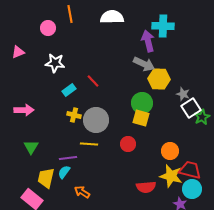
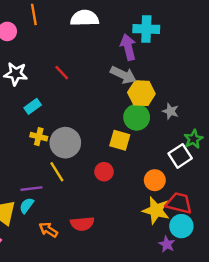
red line: (93, 81) -> (62, 73), moved
green circle: (142, 103) -> (137, 117), moved
white square: (191, 108) -> (180, 156), moved
yellow line: (89, 144) -> (57, 172), turned 54
red semicircle: (146, 187) -> (82, 224), moved

